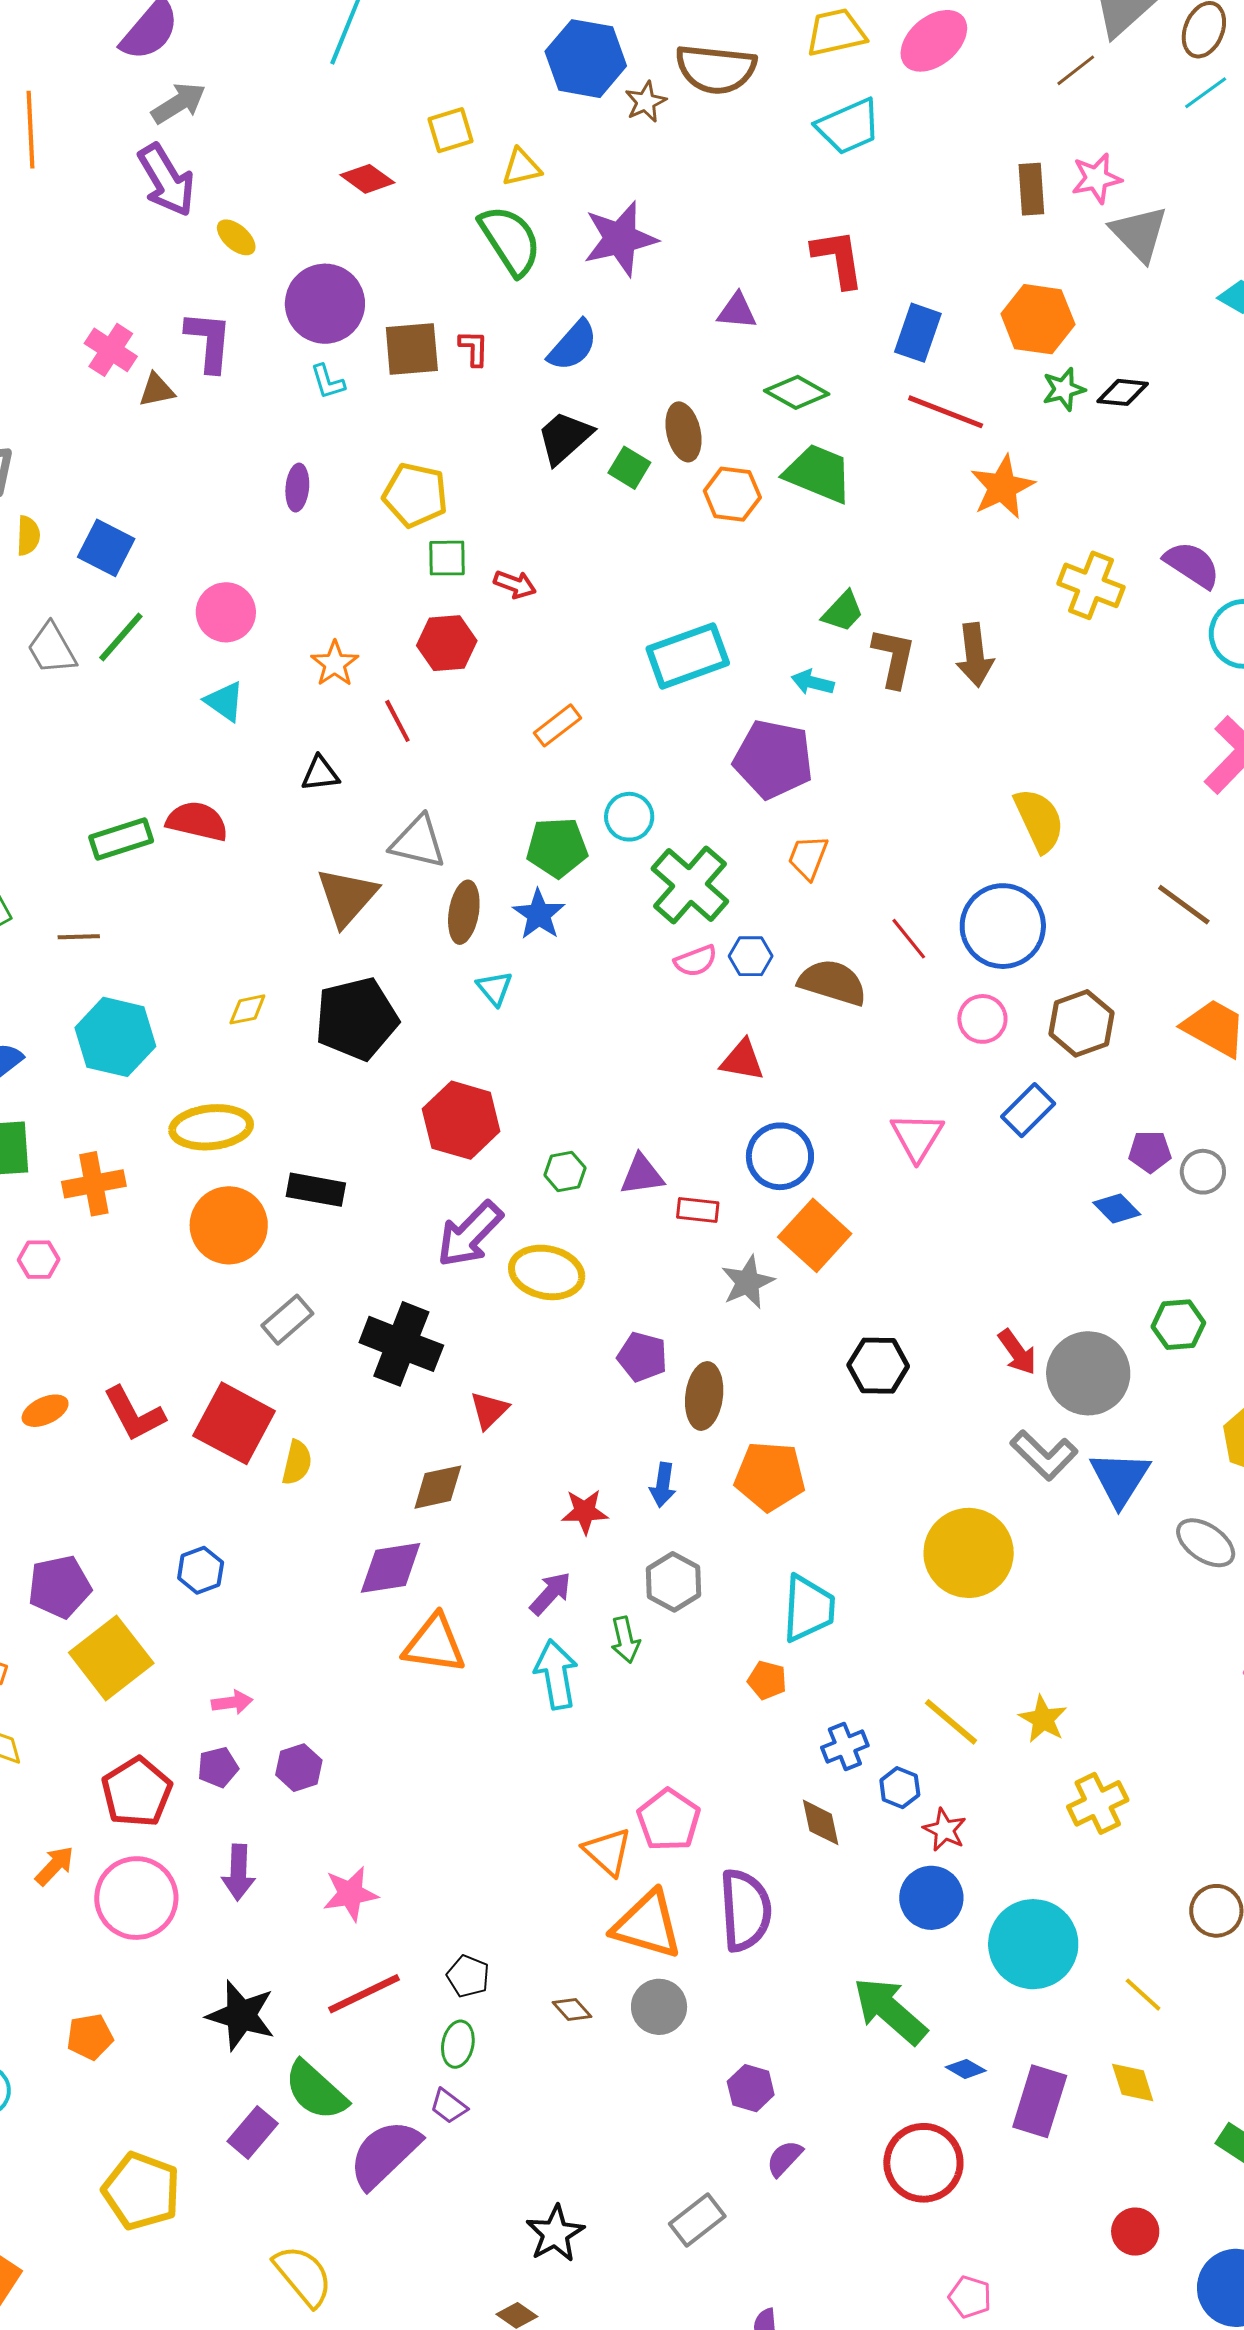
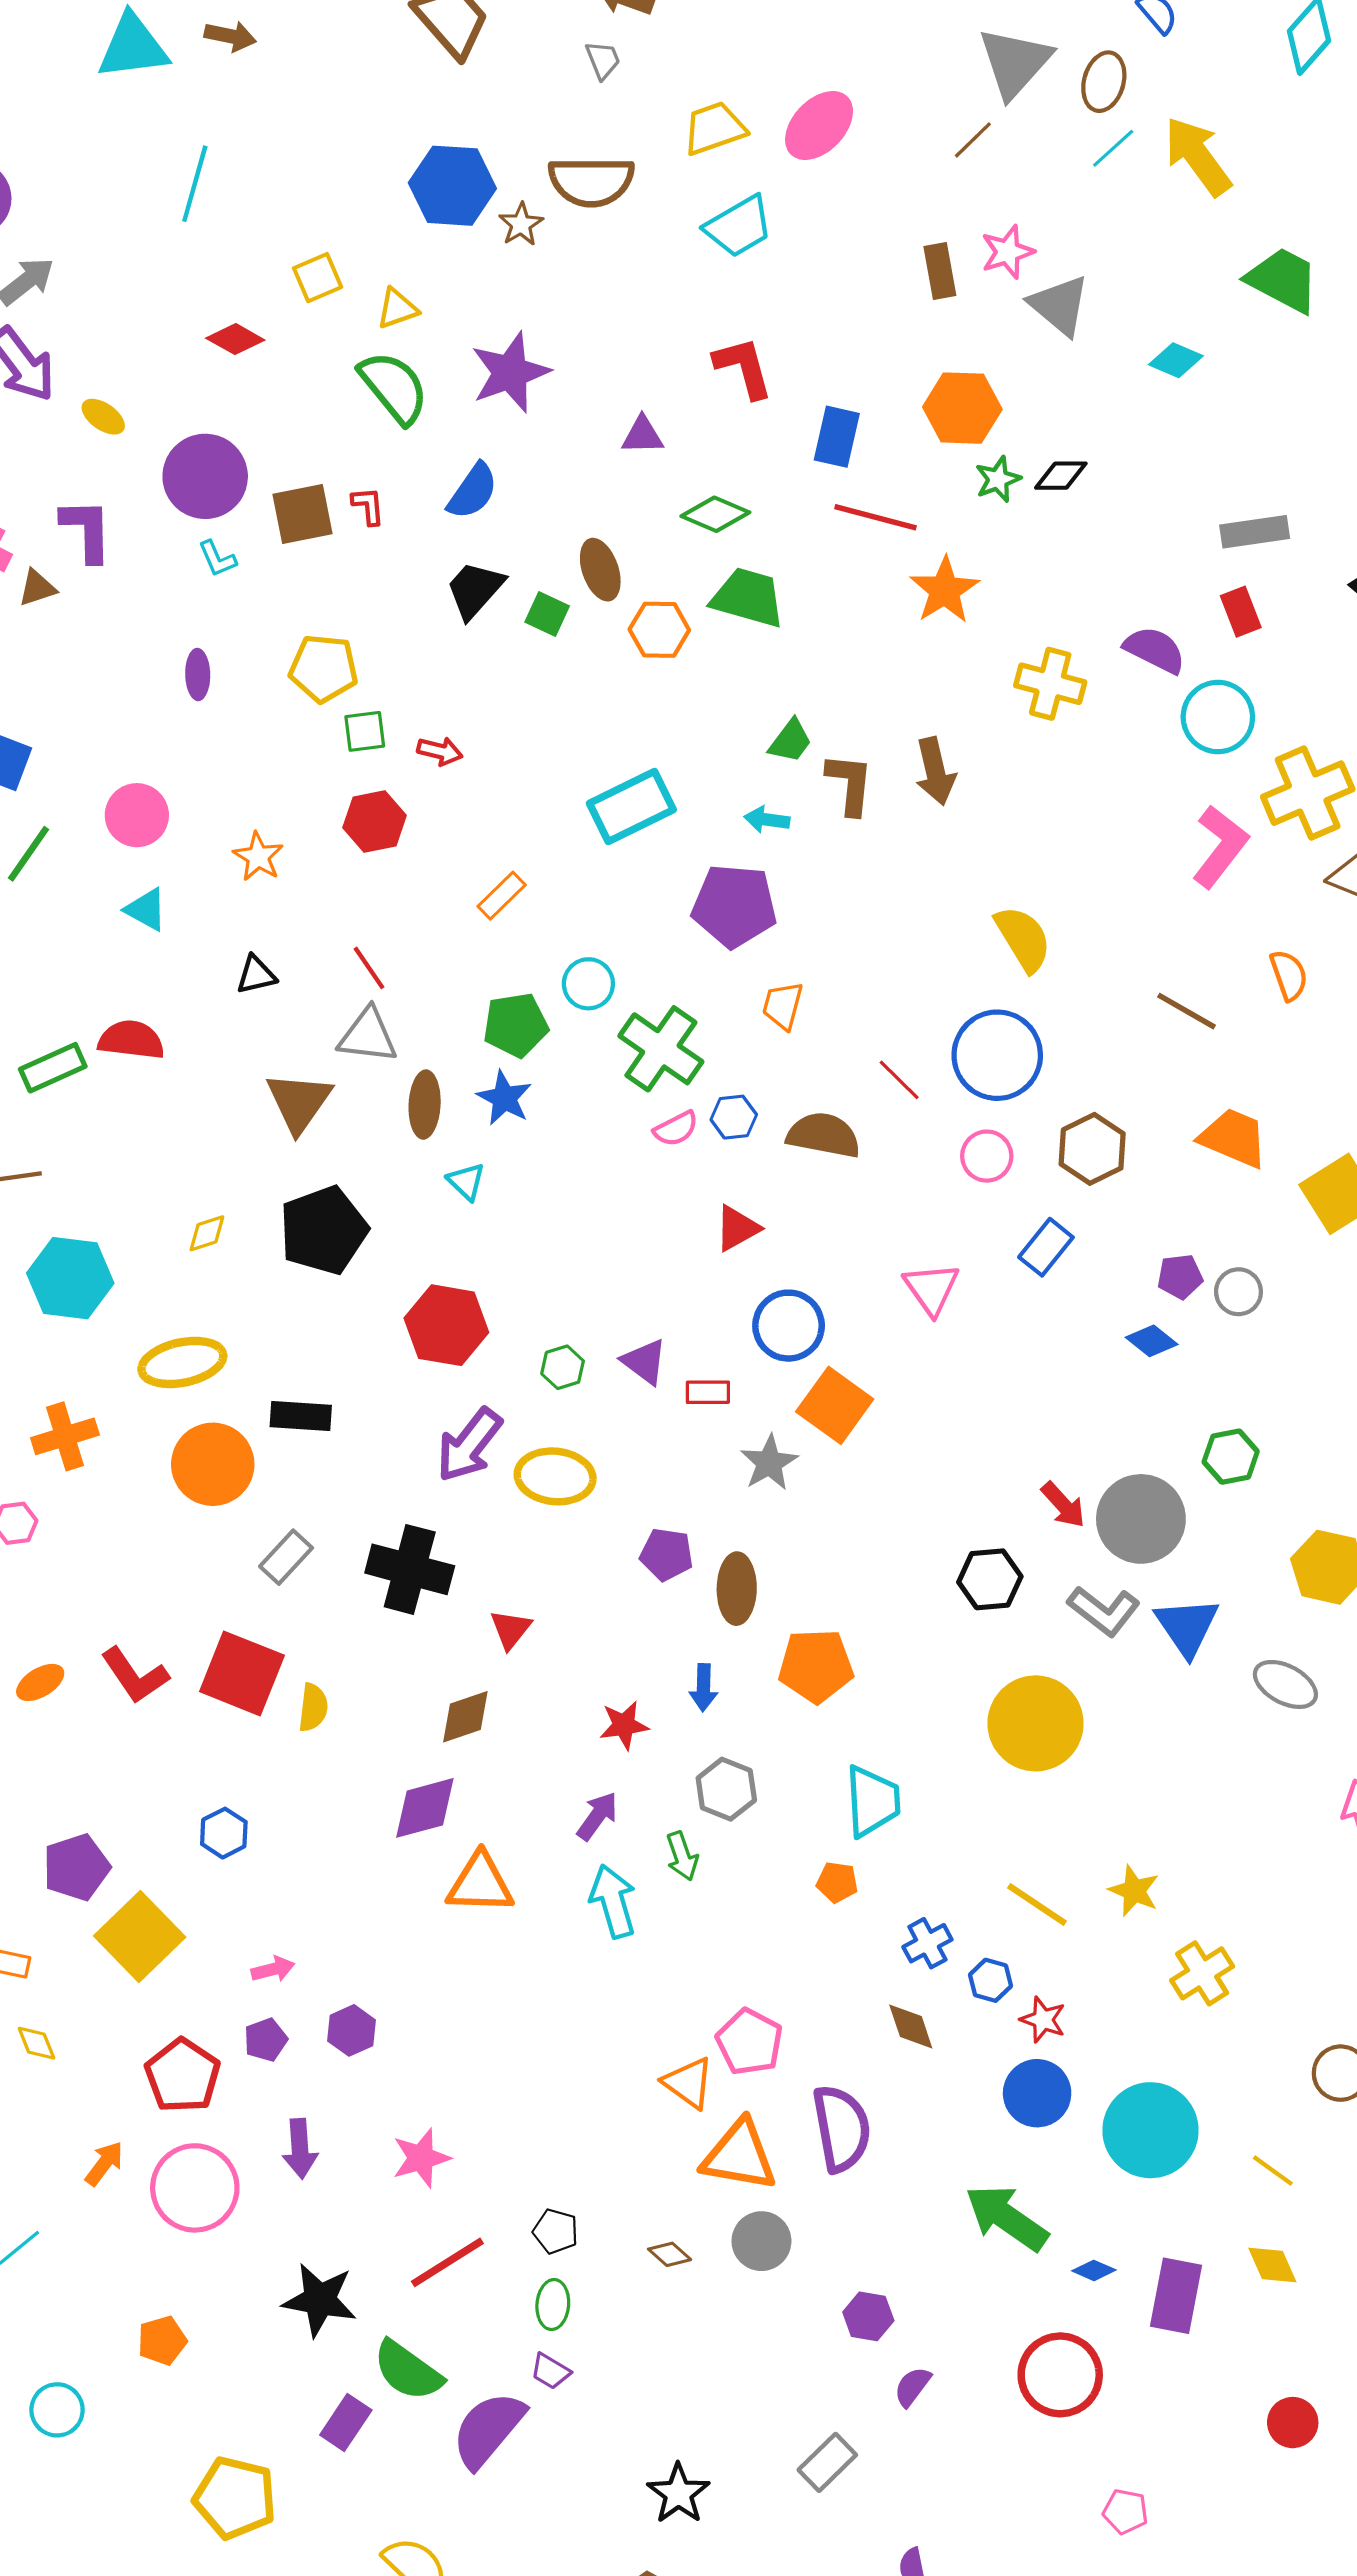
red line: (397, 721) -> (369, 968), moved
red triangle: (742, 1060) -> (737, 1228), turned -33
purple triangle: (642, 1175) -> (644, 1362), turned 51
black hexagon: (878, 1366) -> (990, 1579), moved

